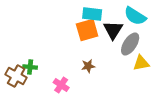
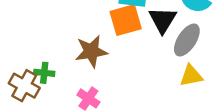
yellow triangle: (141, 63) -> (191, 76), moved
brown star: (88, 66) -> (91, 51), moved, size x1.6

